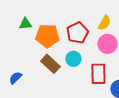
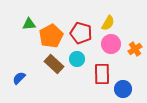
red pentagon: (77, 33) -> (81, 33), turned -30
orange pentagon: (47, 36) -> (51, 36), turned -30

